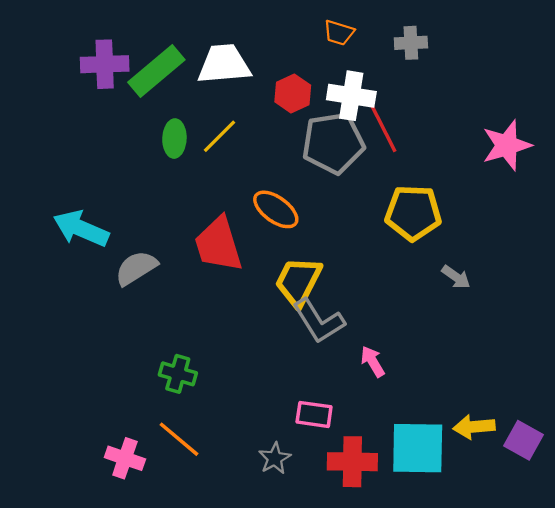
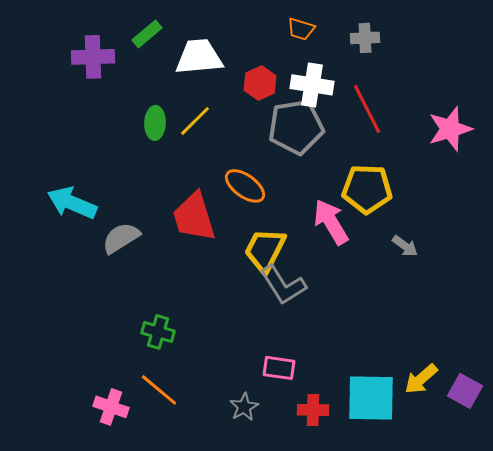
green rectangle: (156, 71) -> (147, 34), moved, size x0.6
red line: (382, 125) -> (367, 109), moved
pink arrow: (373, 361) -> (331, 222), moved, size x1.6
yellow arrow: (474, 427) -> (421, 379), turned -36
red cross: (352, 462) -> (313, 410), size x0.7

